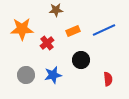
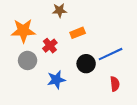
blue line: (104, 30) -> (111, 54), moved
gray circle: (26, 75) -> (28, 60), moved

